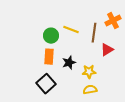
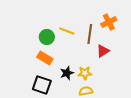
orange rectangle: (49, 57) -> (45, 58), turned -63
black star: (69, 63) -> (67, 73), moved
black square: (46, 84) -> (42, 85), turned -30

